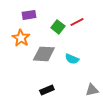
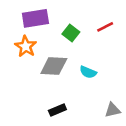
purple rectangle: (29, 15) -> (35, 18), size x1.5
red line: (77, 22) -> (105, 27), moved

